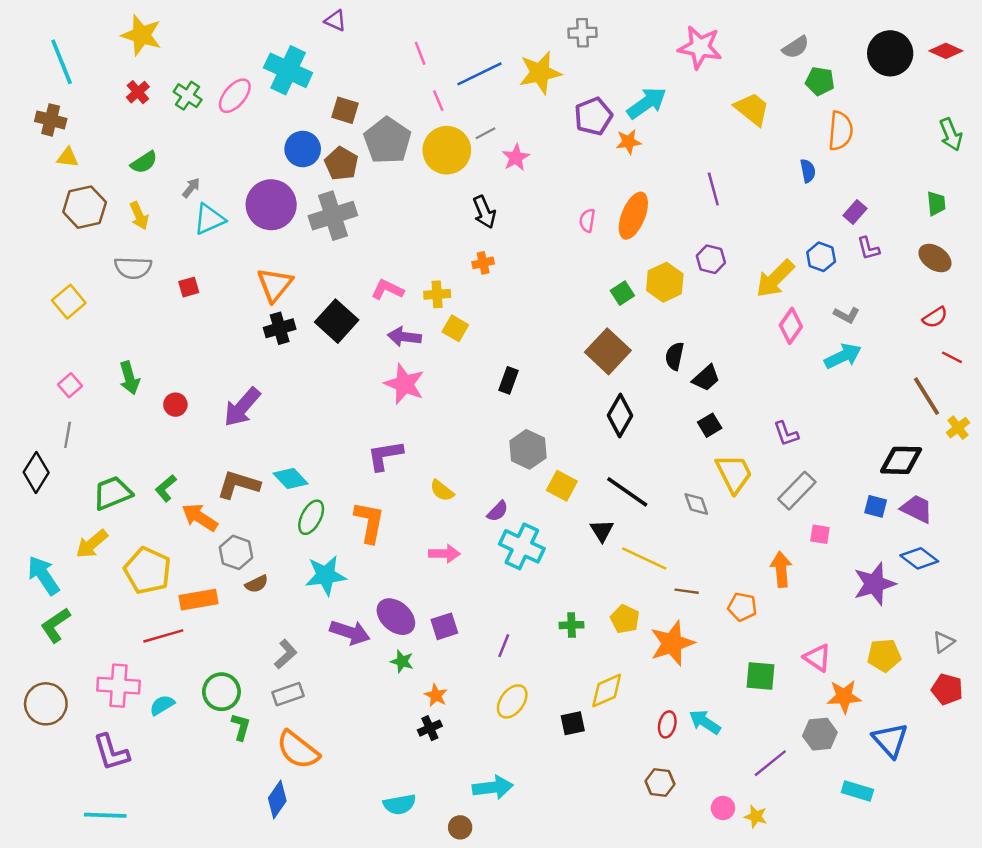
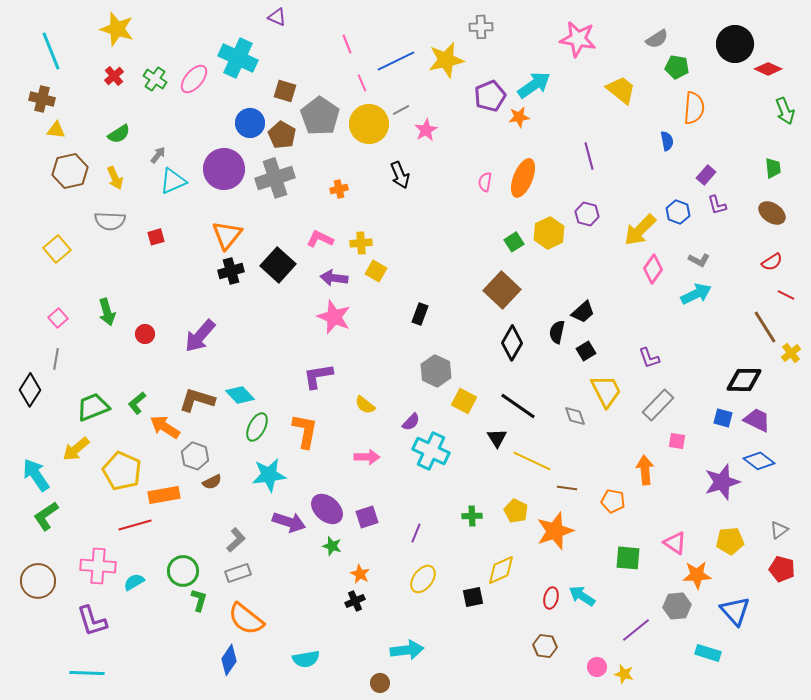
red diamond: (946, 51) -> (768, 69), moved
orange cross: (483, 263) -> (339, 189), moved
black semicircle: (675, 356) -> (557, 332), moved
cyan semicircle: (400, 804) -> (306, 659), moved

